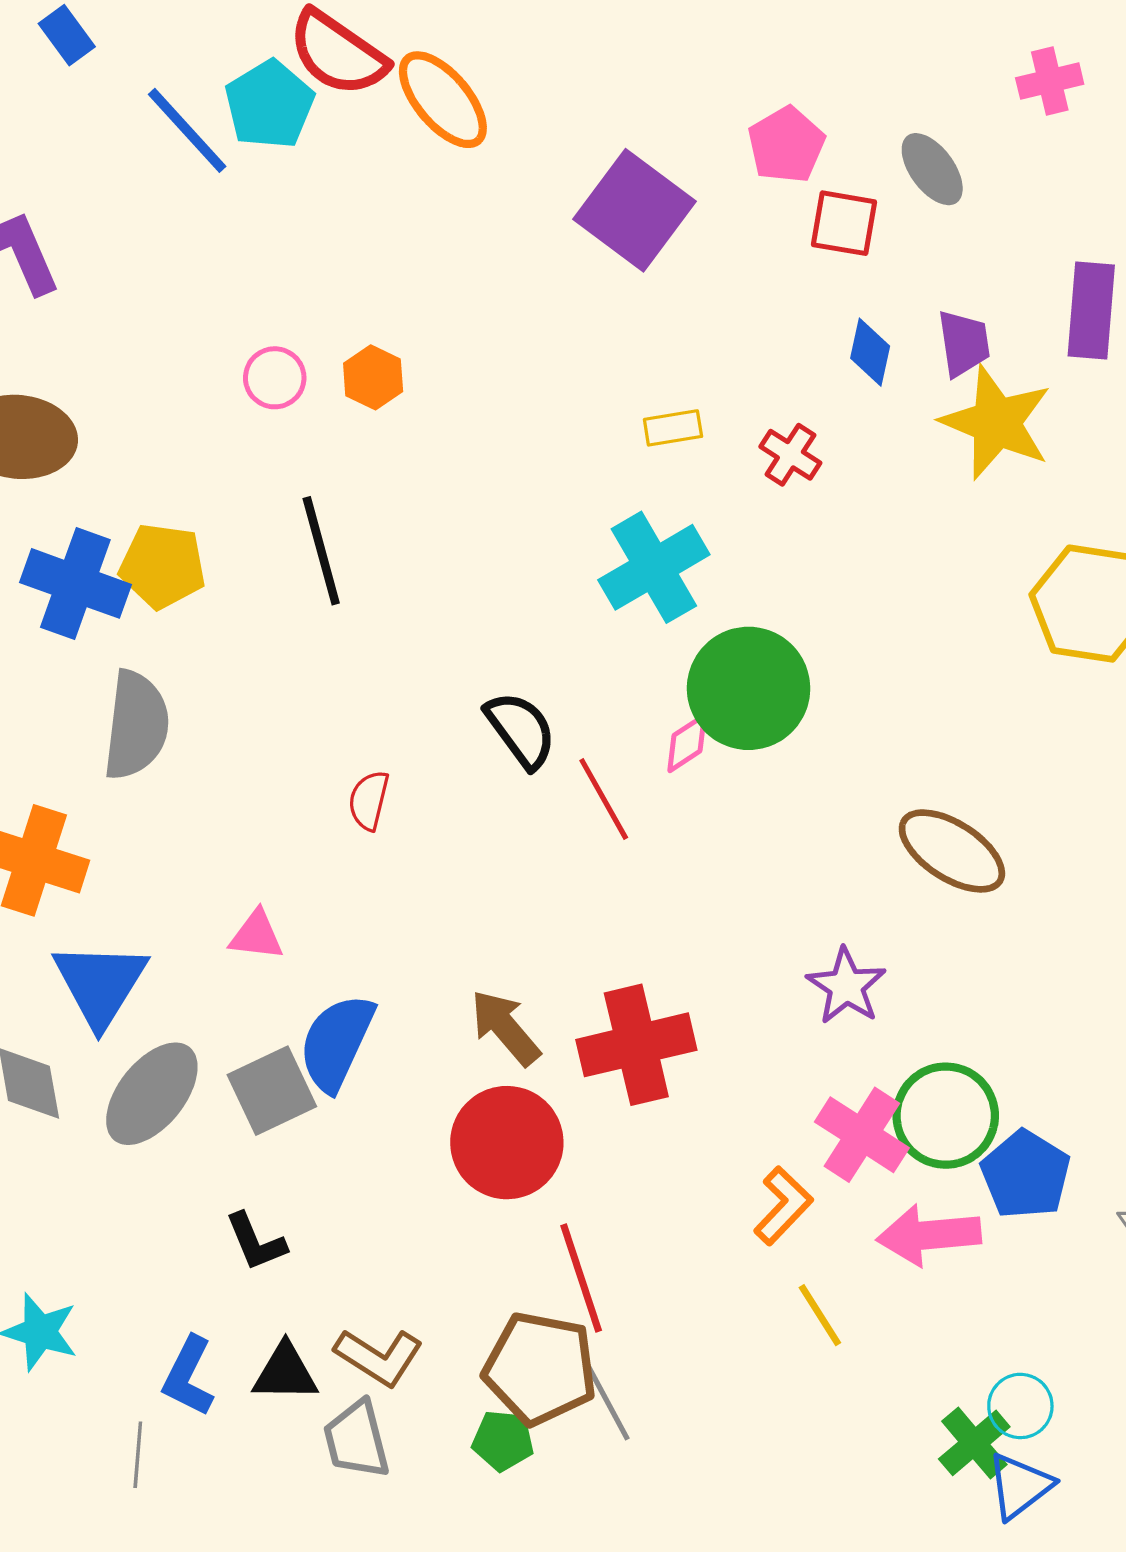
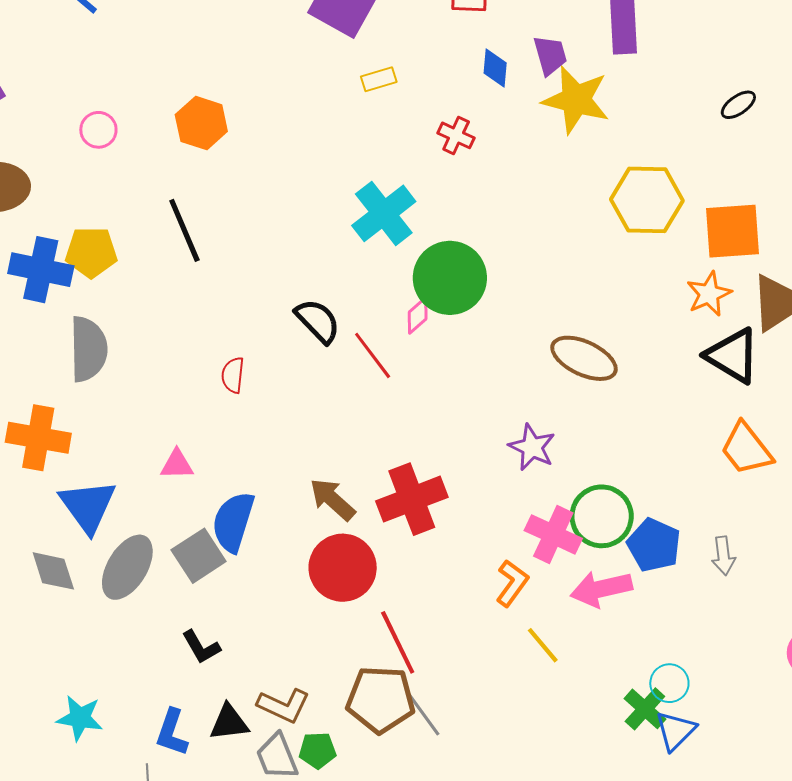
orange hexagon: (373, 377) -> (201, 123), size x1.4
pink circle: (275, 378) -> (98, 130), moved
yellow rectangle: (673, 428) -> (379, 79), moved
green pentagon: (503, 1441) -> (318, 750), moved

